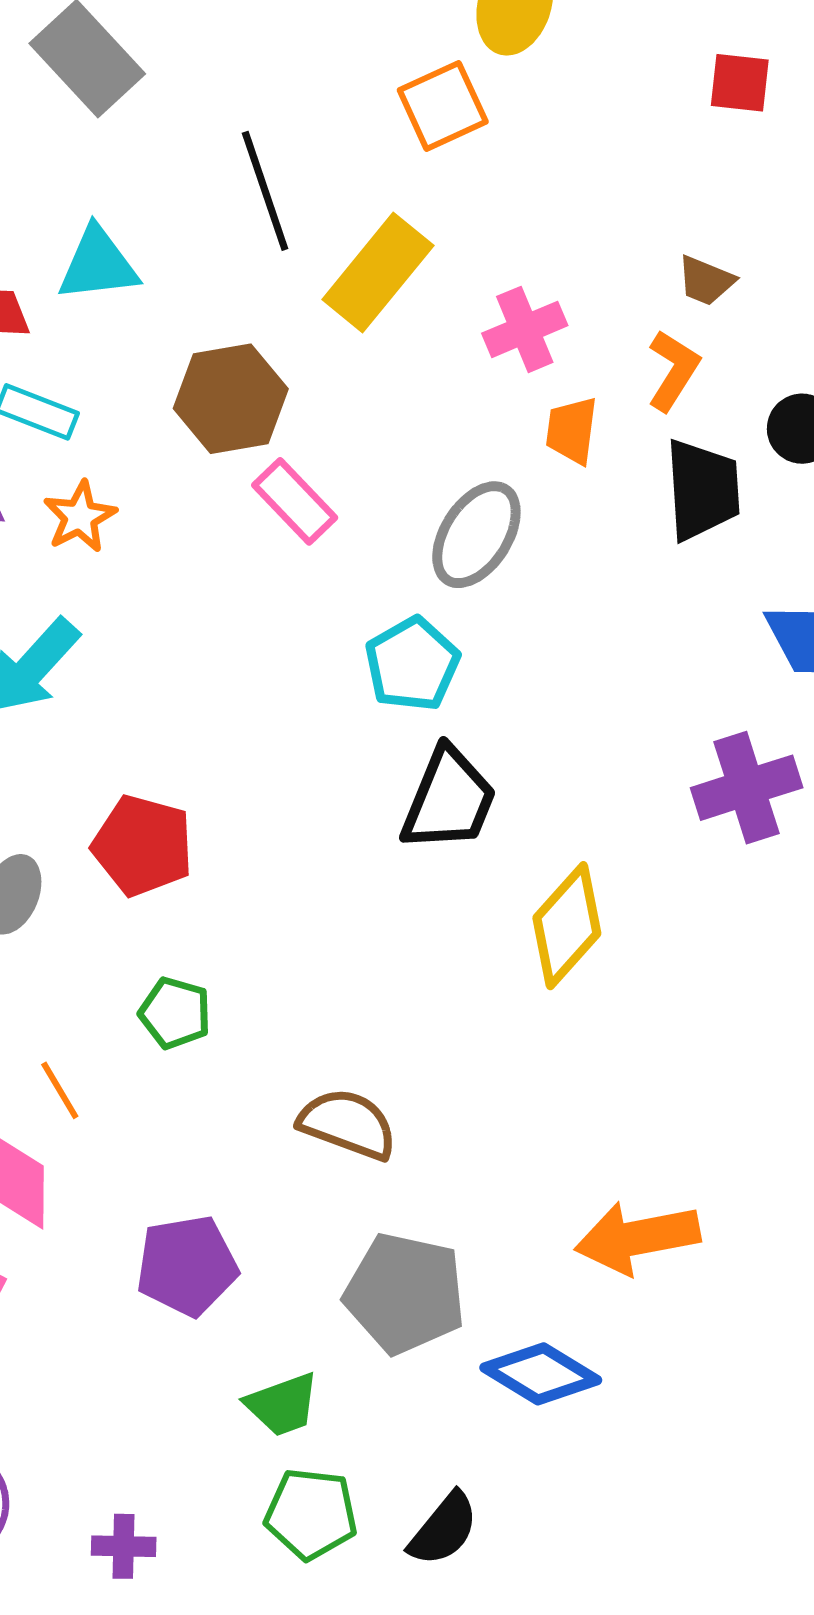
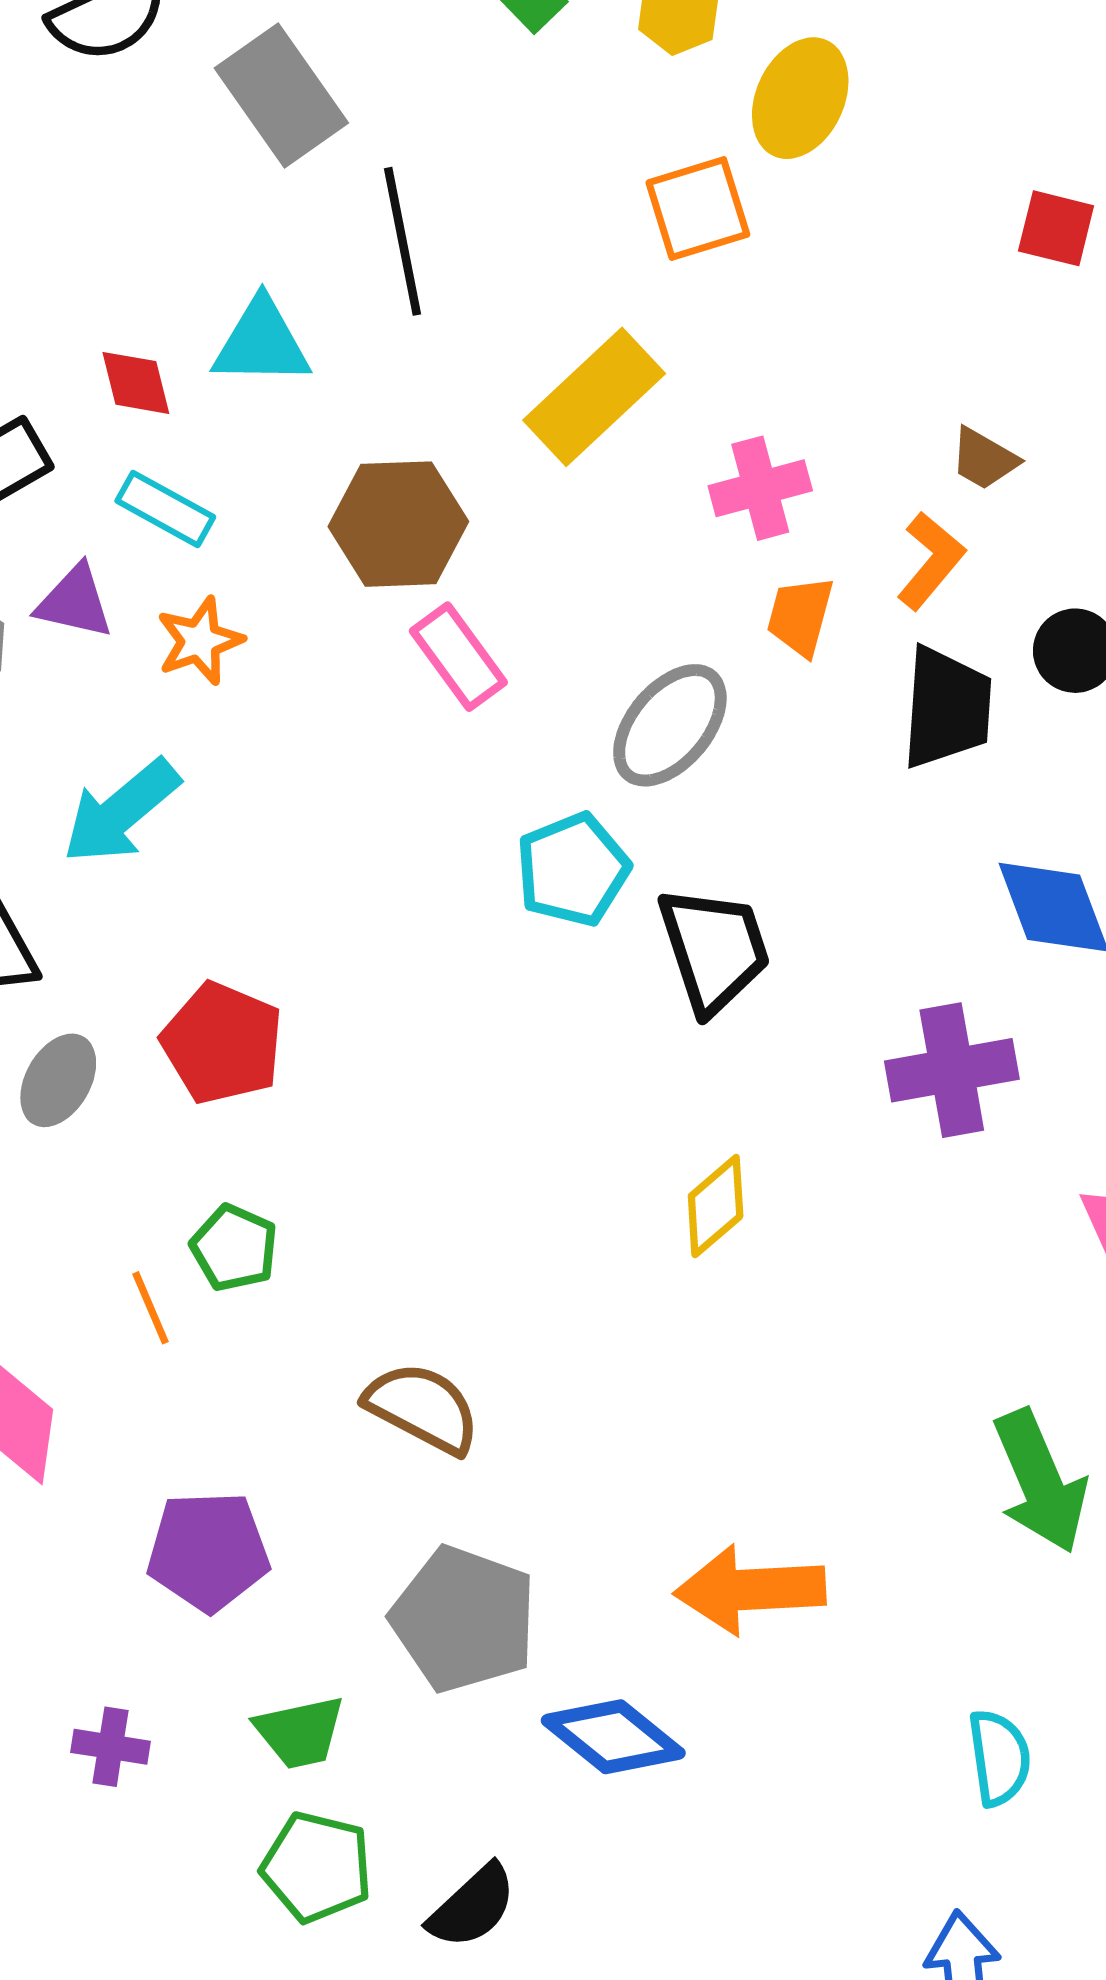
black line: (265, 191) -> (403, 241), moved
black trapezoid: (449, 800) -> (714, 949), moved, turned -48
yellow diamond: (567, 926) -> (716, 1206), size x0.7
orange line: (60, 1090) -> (150, 1308), moved
purple cross: (124, 1546) -> (111, 1747), moved

